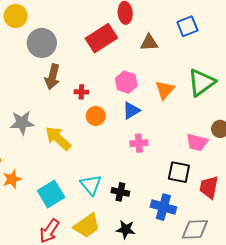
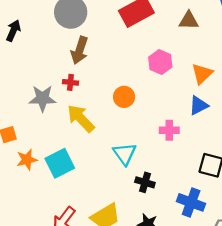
red cross: (81, 92) -> (70, 82), moved
blue triangle: (131, 111) -> (199, 106), moved
cyan triangle: (91, 185) -> (125, 154), moved
cyan square: (51, 194) -> (60, 163), moved

